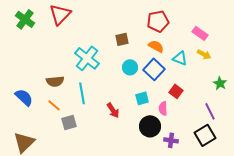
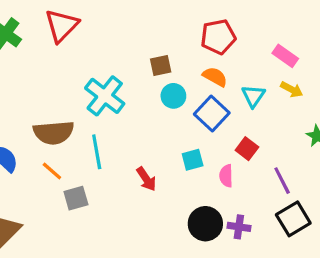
cyan triangle: (180, 58) -> (253, 96), turned 42
cyan circle: (130, 67) -> (173, 96), moved
brown semicircle: (55, 81) -> (54, 133), size x1.4
purple line: (210, 111) -> (282, 181), moved
black circle: (150, 126) -> (205, 224), moved

